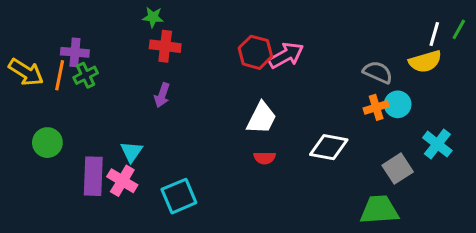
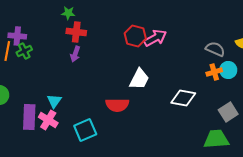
purple arrow: (162, 95) -> (75, 54), moved
red semicircle: (265, 158) -> (117, 105), moved, size x1.6

